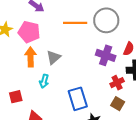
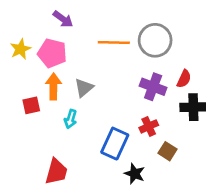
red cross: (117, 83) -> (149, 126), moved
red square: (16, 97) -> (31, 105), moved
blue rectangle: (78, 99) -> (115, 144), turned 40

